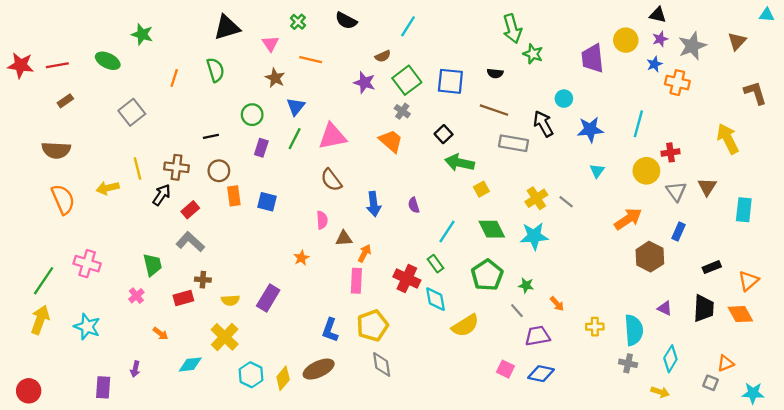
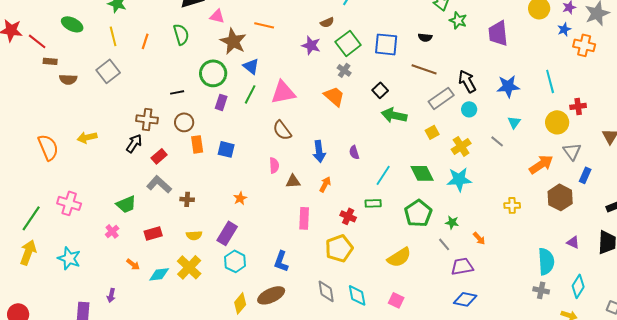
pink triangle: (270, 44) -> (217, 16), moved, turned -42
purple trapezoid: (593, 58) -> (498, 33), moved
green ellipse: (108, 61) -> (72, 24), moved
red line: (57, 65) -> (37, 41), moved, turned 48
brown star: (275, 78) -> (233, 41), size x1.5
cyan circle: (564, 99) -> (469, 109), moved
brown rectangle: (65, 101) -> (50, 61), turned 40
blue triangle: (296, 107) -> (251, 66), turned -30
green circle: (252, 115) -> (213, 73), size x1.4
cyan line: (638, 124) -> (550, 81), turned -30
gray rectangle: (513, 143) -> (441, 98), turned -45
brown semicircle: (56, 150) -> (68, 79), moved, size x0.7
yellow line: (138, 168) -> (113, 36), moved
yellow square: (481, 189) -> (432, 132), moved
gray triangle: (676, 191) -> (572, 151), moved
gray line: (566, 202) -> (497, 141), moved
orange arrow: (364, 253) -> (325, 184), moved
orange star: (301, 258) -> (240, 198), moved
green rectangle: (436, 264) -> (373, 203), turned -56
green trapezoid: (152, 265) -> (126, 204), turned 80
red cross: (407, 278) -> (348, 216), size x0.7
brown cross: (203, 280) -> (187, 199), moved
cyan diamond: (436, 299) -> (357, 295), moved
yellow pentagon: (372, 325) -> (339, 248), moved
yellow cross: (595, 327) -> (512, 205), moved
cyan diamond: (190, 364) -> (159, 274), moved
pink square: (505, 369) -> (396, 300), moved
cyan hexagon: (251, 375) -> (235, 261), moved

